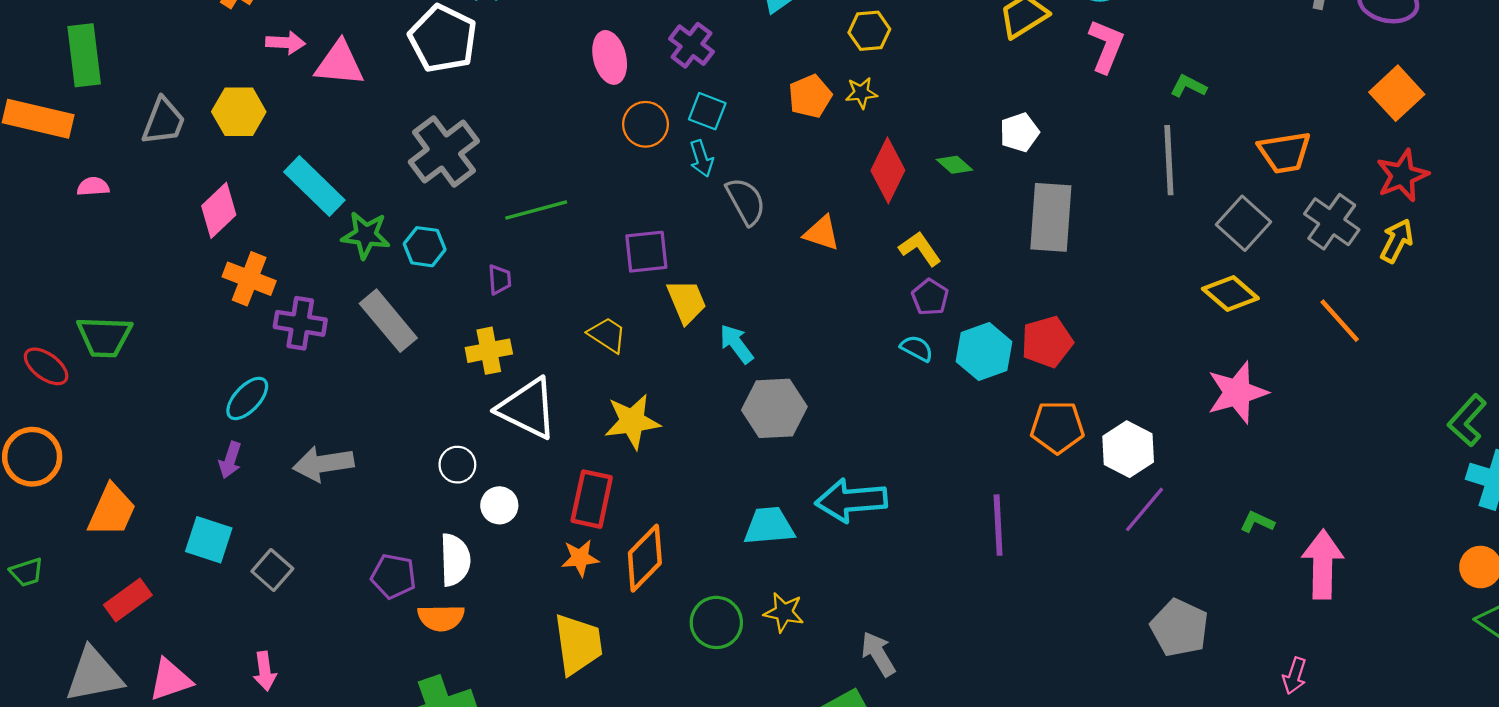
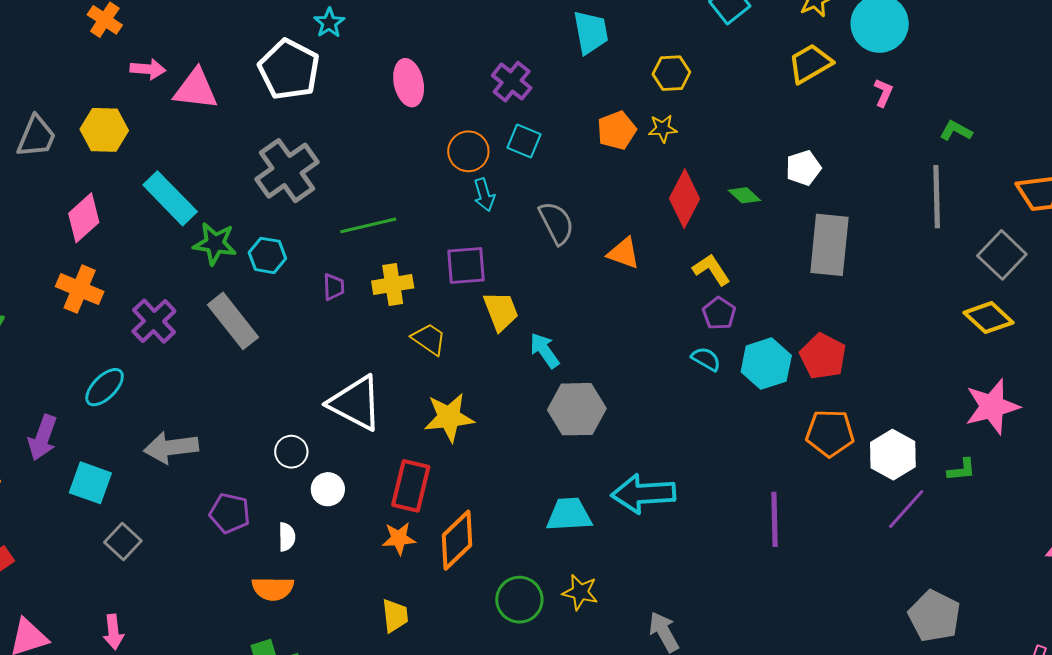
pink L-shape: (1106, 46) -> (883, 93), size x0.6
pink ellipse: (610, 57) -> (409, 83), moved
cyan arrow: (701, 158) -> (484, 195), moved
orange cross: (249, 279) -> (80, 289), moved
purple cross: (300, 323) -> (154, 321), turned 36
red pentagon: (1047, 342) -> (823, 356), turned -30
yellow cross: (489, 351) -> (393, 284), moved
purple arrow: (230, 460) -> (43, 438), moved, size x1.4
green L-shape: (1257, 522) -> (962, 470), moved, turned 148
cyan square: (209, 540) -> (90, 483), moved
white semicircle: (455, 560) -> (287, 537), size x0.6
purple pentagon: (393, 576) -> (230, 513), moved
yellow trapezoid: (578, 644) -> (395, 616), size x0.6

